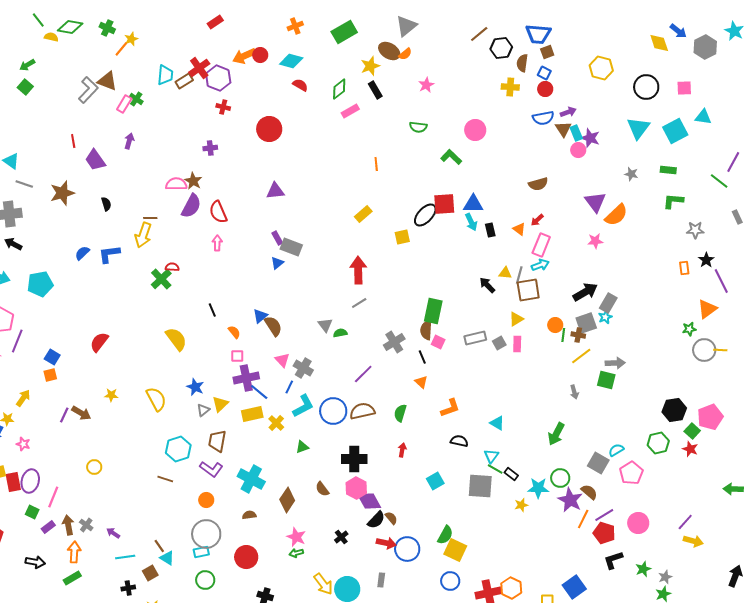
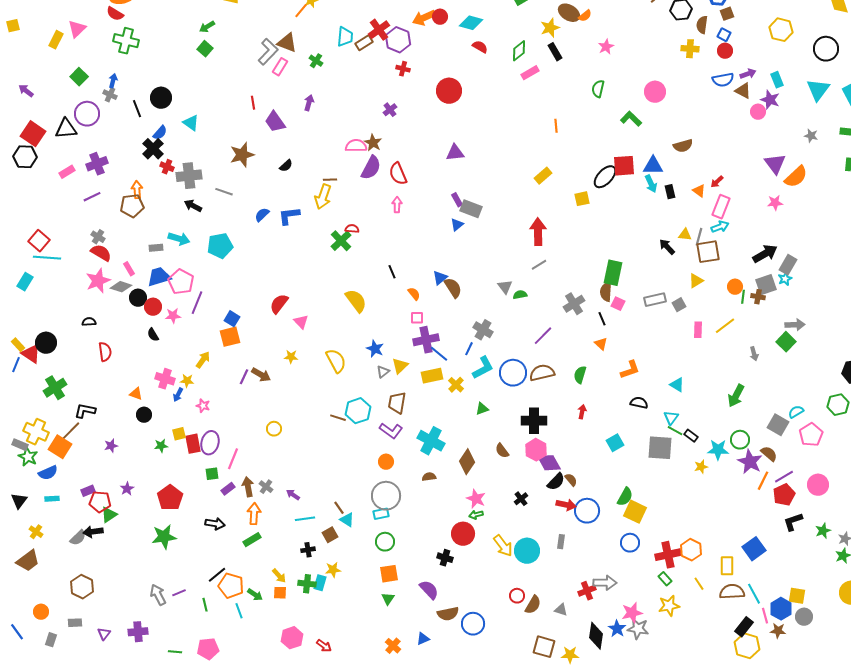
pink rectangle: (124, 104) -> (280, 67), moved
green semicircle: (418, 127) -> (598, 89), turned 96
brown triangle: (563, 129) -> (743, 91), turned -30
cyan rectangle: (576, 133) -> (777, 80), moved
purple cross: (210, 148) -> (390, 110), turned -32
gray line: (24, 184) -> (224, 192), moved
brown semicircle: (538, 184) -> (683, 146), moved
black semicircle: (106, 204) -> (286, 166), turned 64
pink rectangle: (517, 344) -> (698, 330), moved
yellow line: (581, 356) -> (725, 326), moved
pink triangle: (282, 360) -> (301, 322), moved
orange square: (50, 375) -> (230, 337), size x1.5
green square: (606, 380) -> (786, 342), turned 30
brown line: (165, 479) -> (338, 418), moved
green square: (32, 512) -> (212, 474), turned -32
red pentagon: (604, 533) -> (784, 495), turned 30
red circle: (246, 557) -> (463, 534), moved

